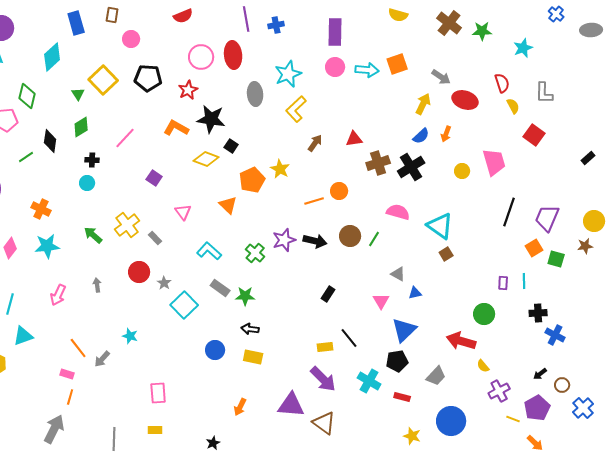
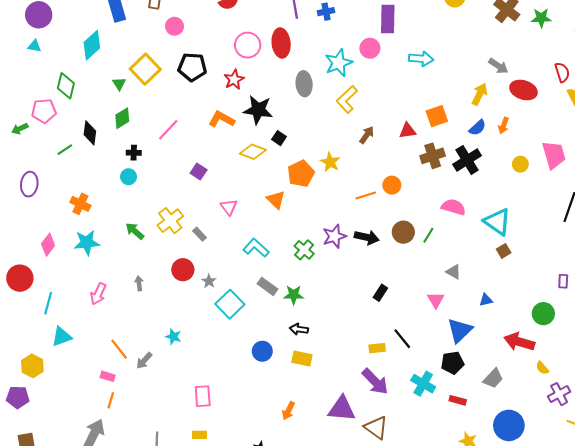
orange square: (397, 64) -> (437, 116), moved
pink circle: (335, 67) -> (370, 48), moved
blue triangle: (415, 293) -> (486, 300), moved

